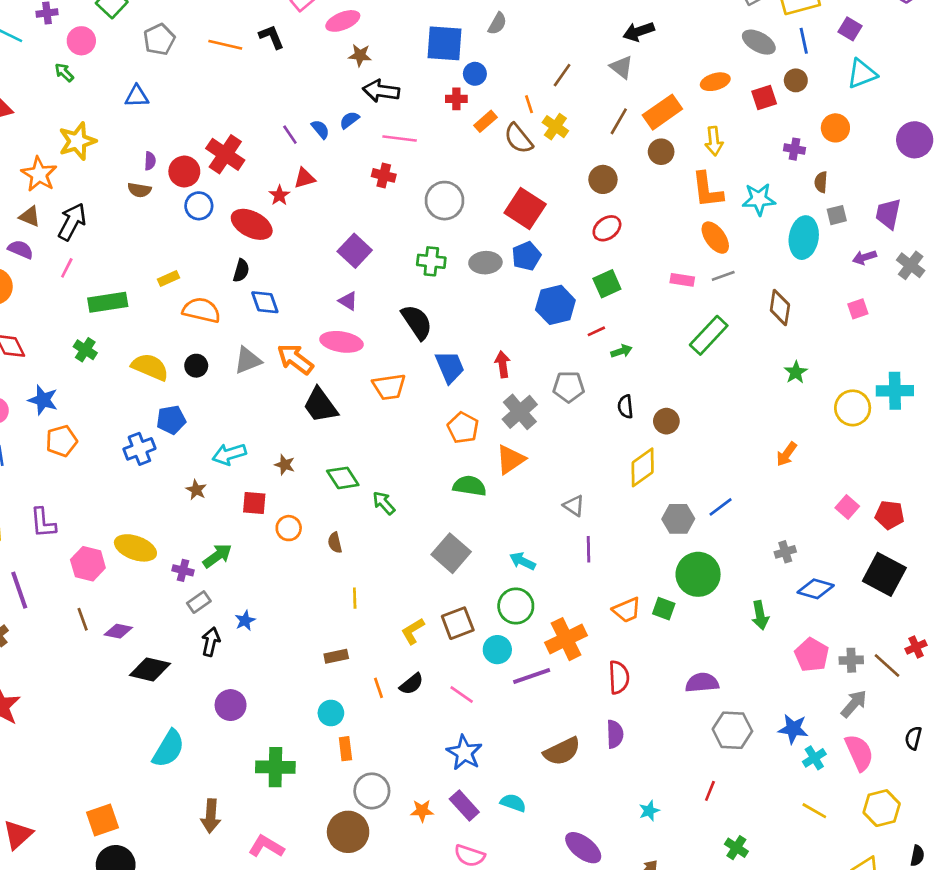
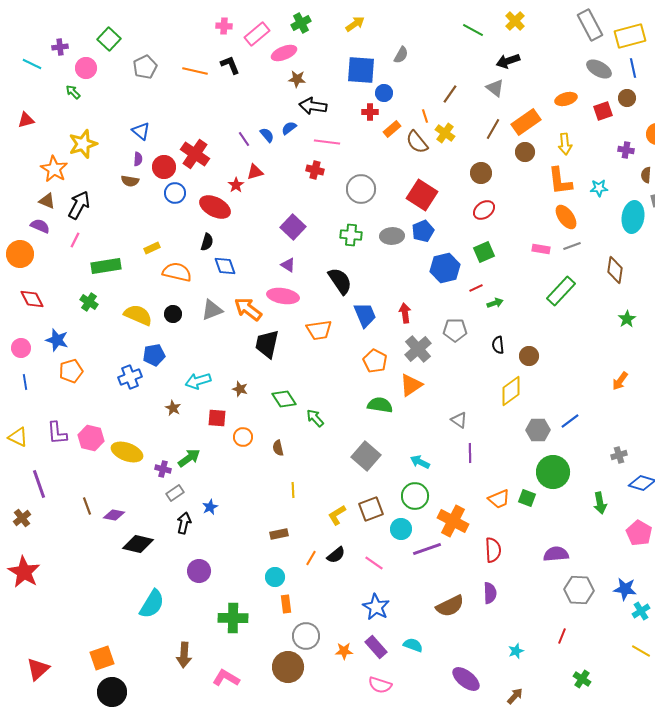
blue triangle: (137, 96) -> (141, 131), moved, turned 42
cyan star: (759, 199) -> (599, 188), size x0.7
black trapezoid: (320, 405) -> (267, 344), turned 48
pink hexagon: (88, 564) -> (91, 438), moved
orange cross: (566, 639) -> (453, 521), turned -36
orange line: (378, 688) -> (311, 558), turned 49

